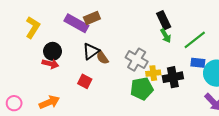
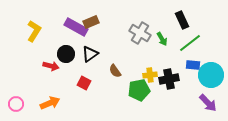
black rectangle: (164, 20) -> (182, 20), moved
black circle: (53, 51) -> (66, 54), moved
brown semicircle: (102, 58) -> (115, 71), moved
gray cross: (137, 60) -> (140, 33), moved

